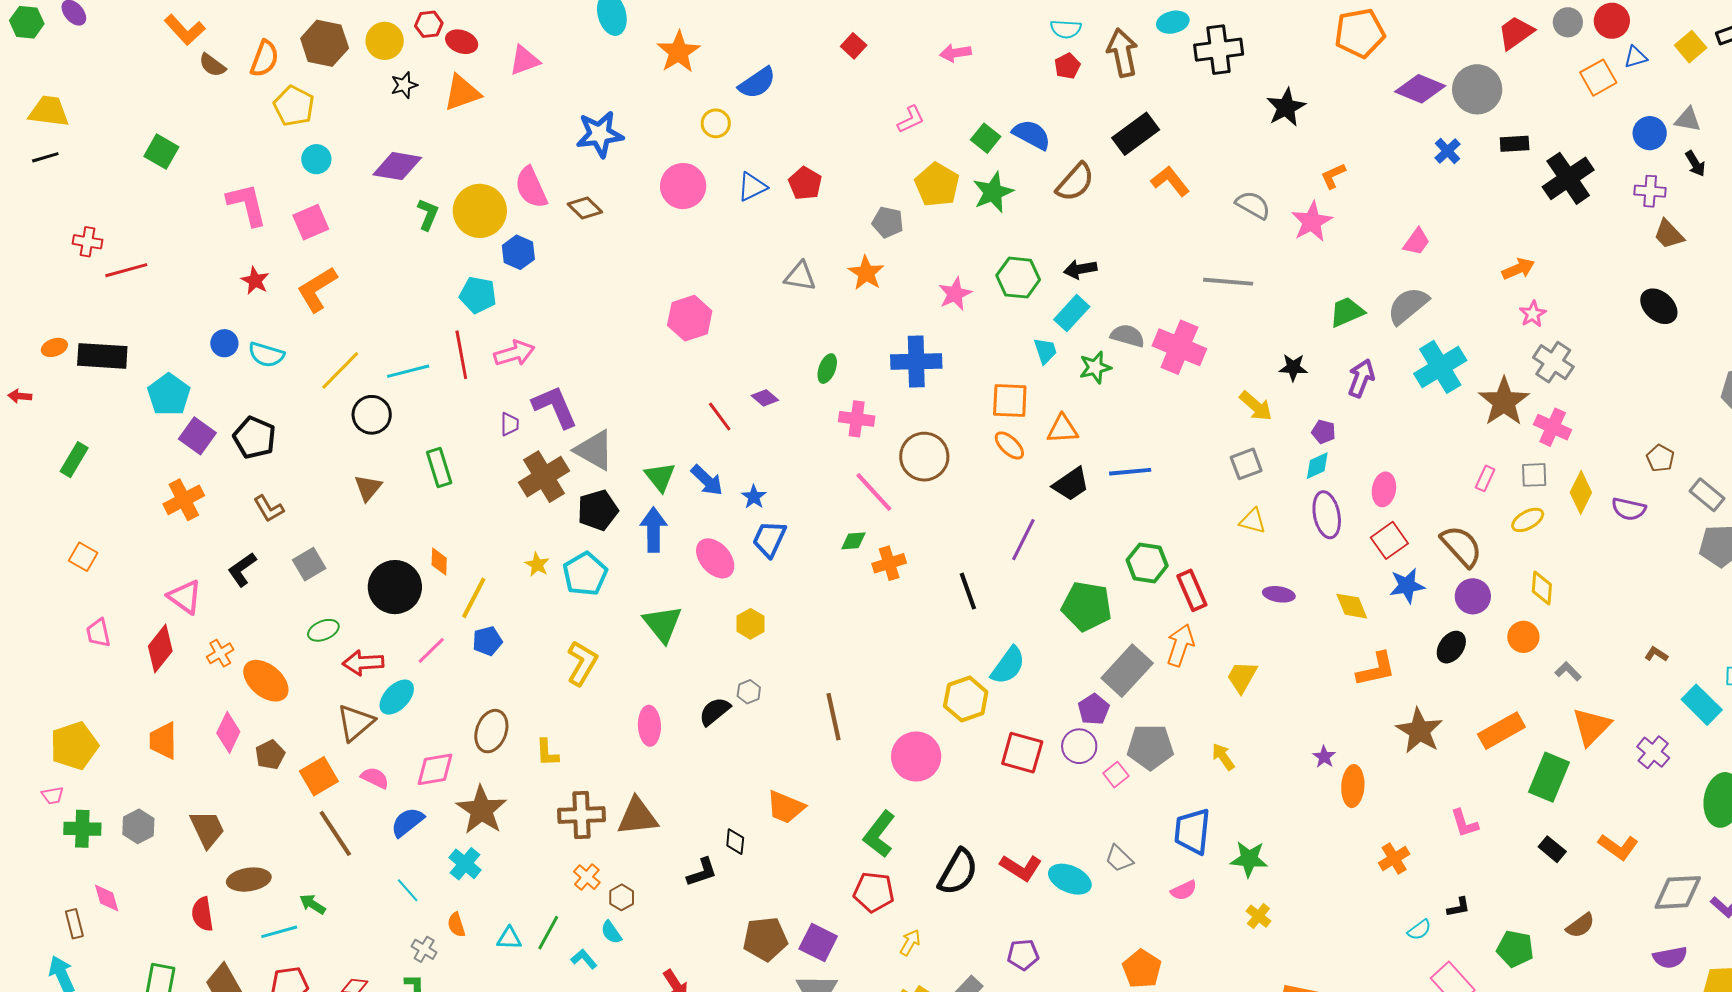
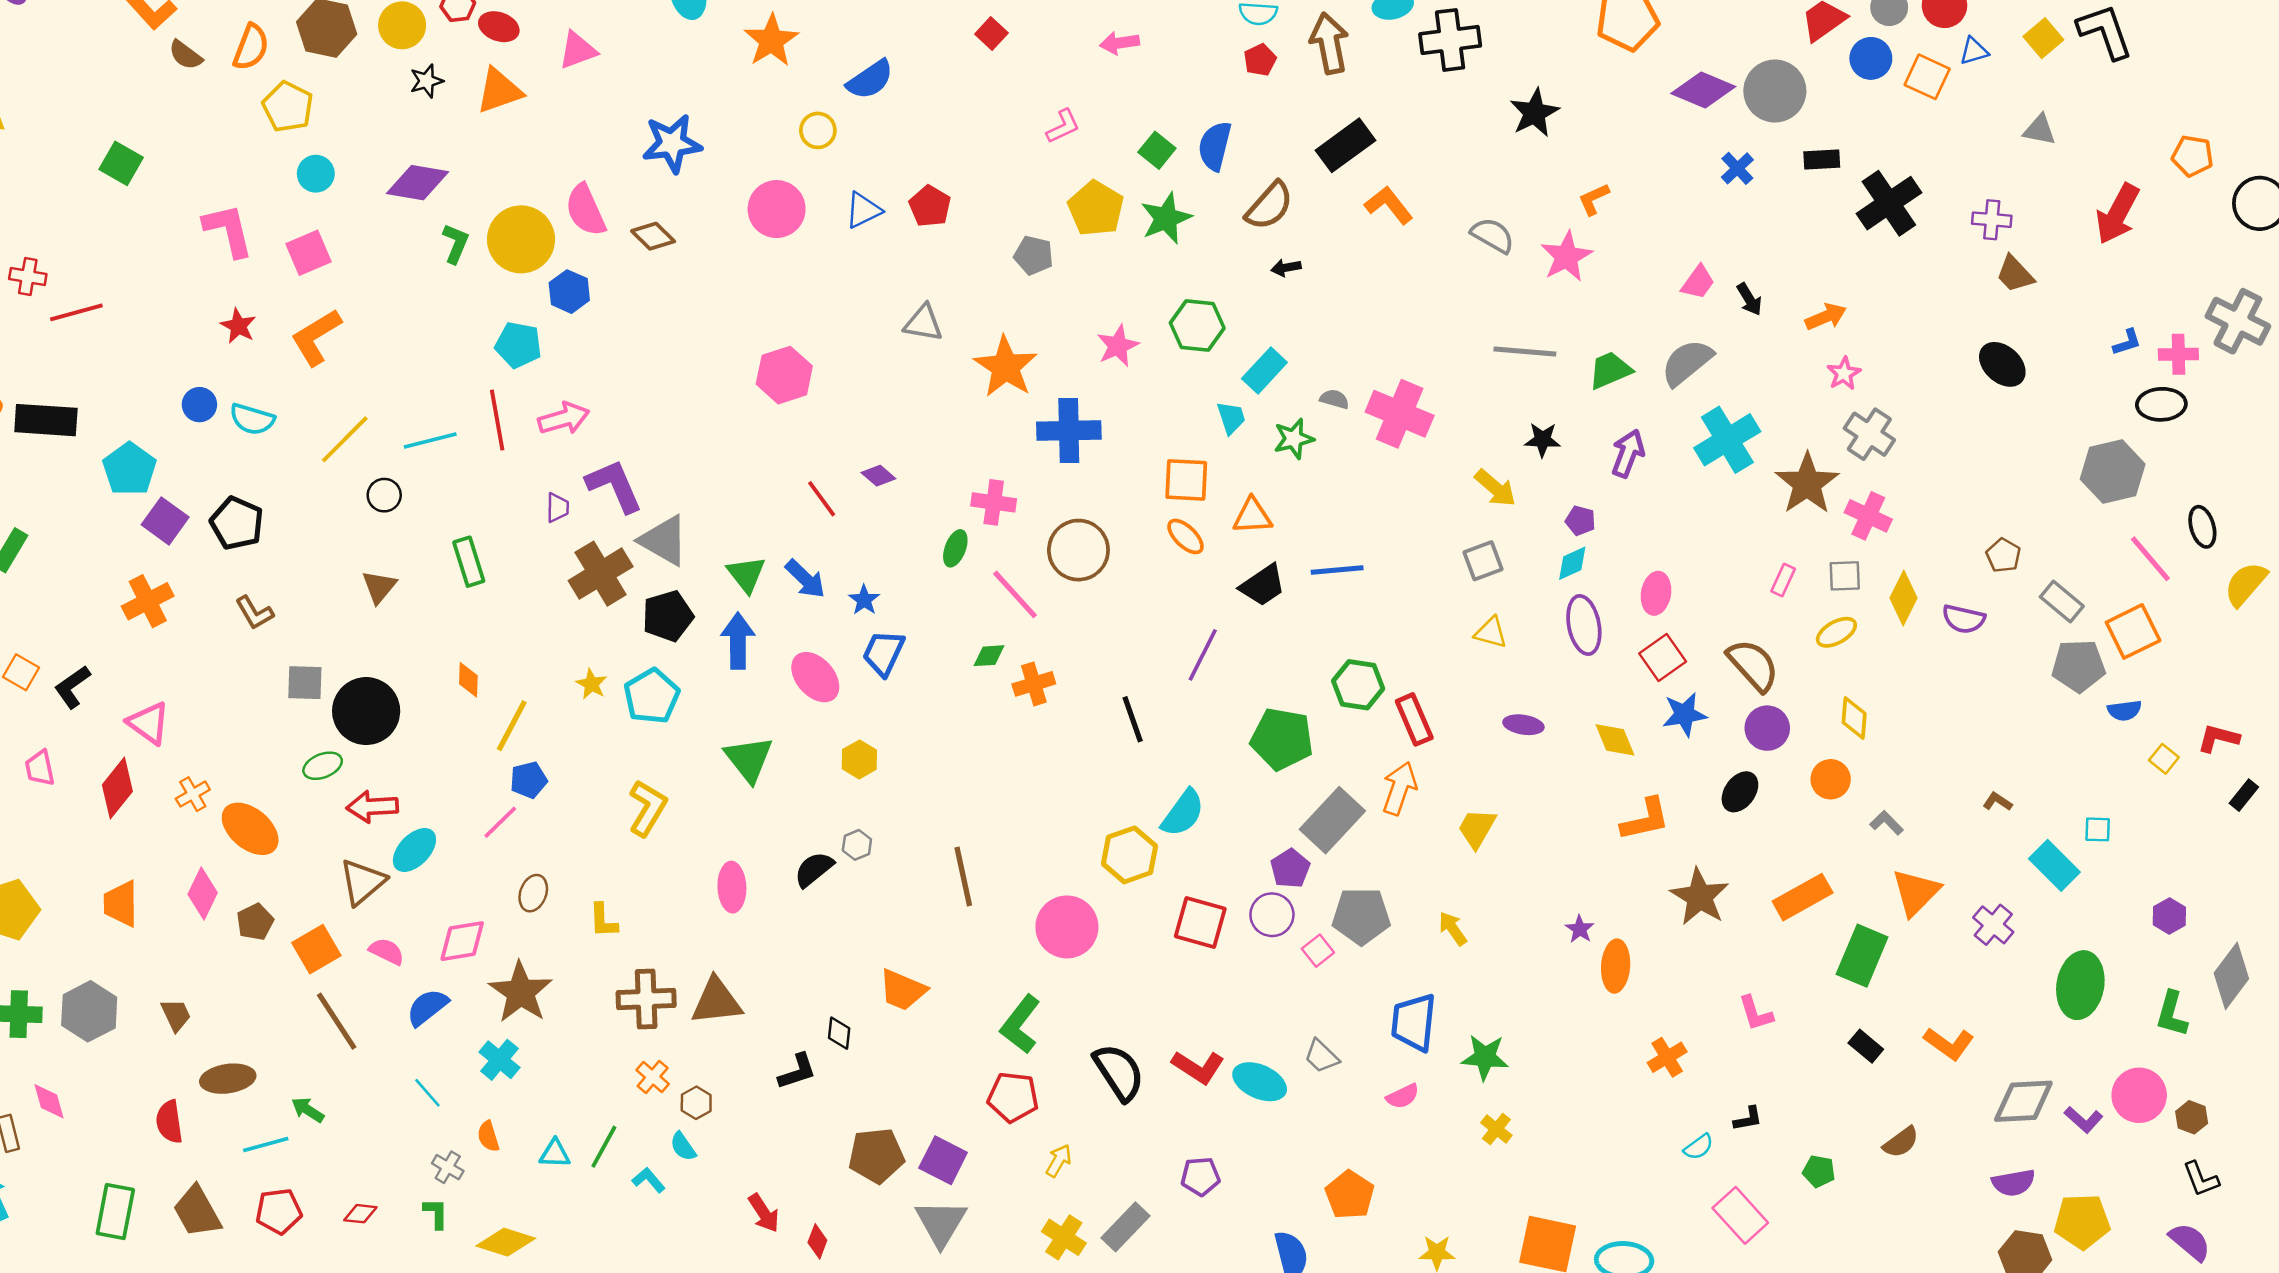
orange square: (1598, 78) -> (1927, 77), turned -36
blue circle: (1650, 133) -> (1871, 58), moved
blue semicircle: (1032, 135) -> (1215, 146), turned -105
black arrow: (1695, 164) -> (1749, 299), moved
black arrow: (1080, 269) -> (1286, 268), moved, size x0.7
orange star: (866, 273) -> (1006, 367), moved, size x1.4
gray line: (1228, 282) -> (1525, 351), moved
gray semicircle: (1128, 336) -> (1334, 399), size x0.7
green ellipse: (827, 369) -> (955, 548), moved
black circle: (372, 415) -> (384, 495), size x0.7
gray square: (309, 564) -> (305, 683), turned 32
black L-shape: (242, 569) -> (72, 687), moved
black circle: (395, 587) -> (366, 711), moved
pink line: (431, 650) -> (500, 822), moved
brown ellipse: (491, 731) -> (533, 893), size x0.7
gray hexagon: (138, 826) -> (89, 1011), size x1.4
brown trapezoid: (207, 829) -> (176, 1015), size x0.7
black semicircle: (958, 872) -> (1119, 1072), turned -63
green pentagon: (1515, 949) -> (1819, 1171), size x0.7

